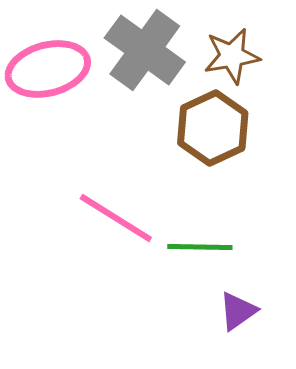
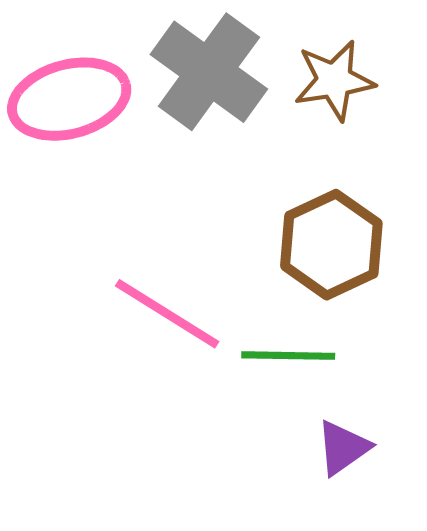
brown hexagon: (213, 128) -> (331, 245), moved

